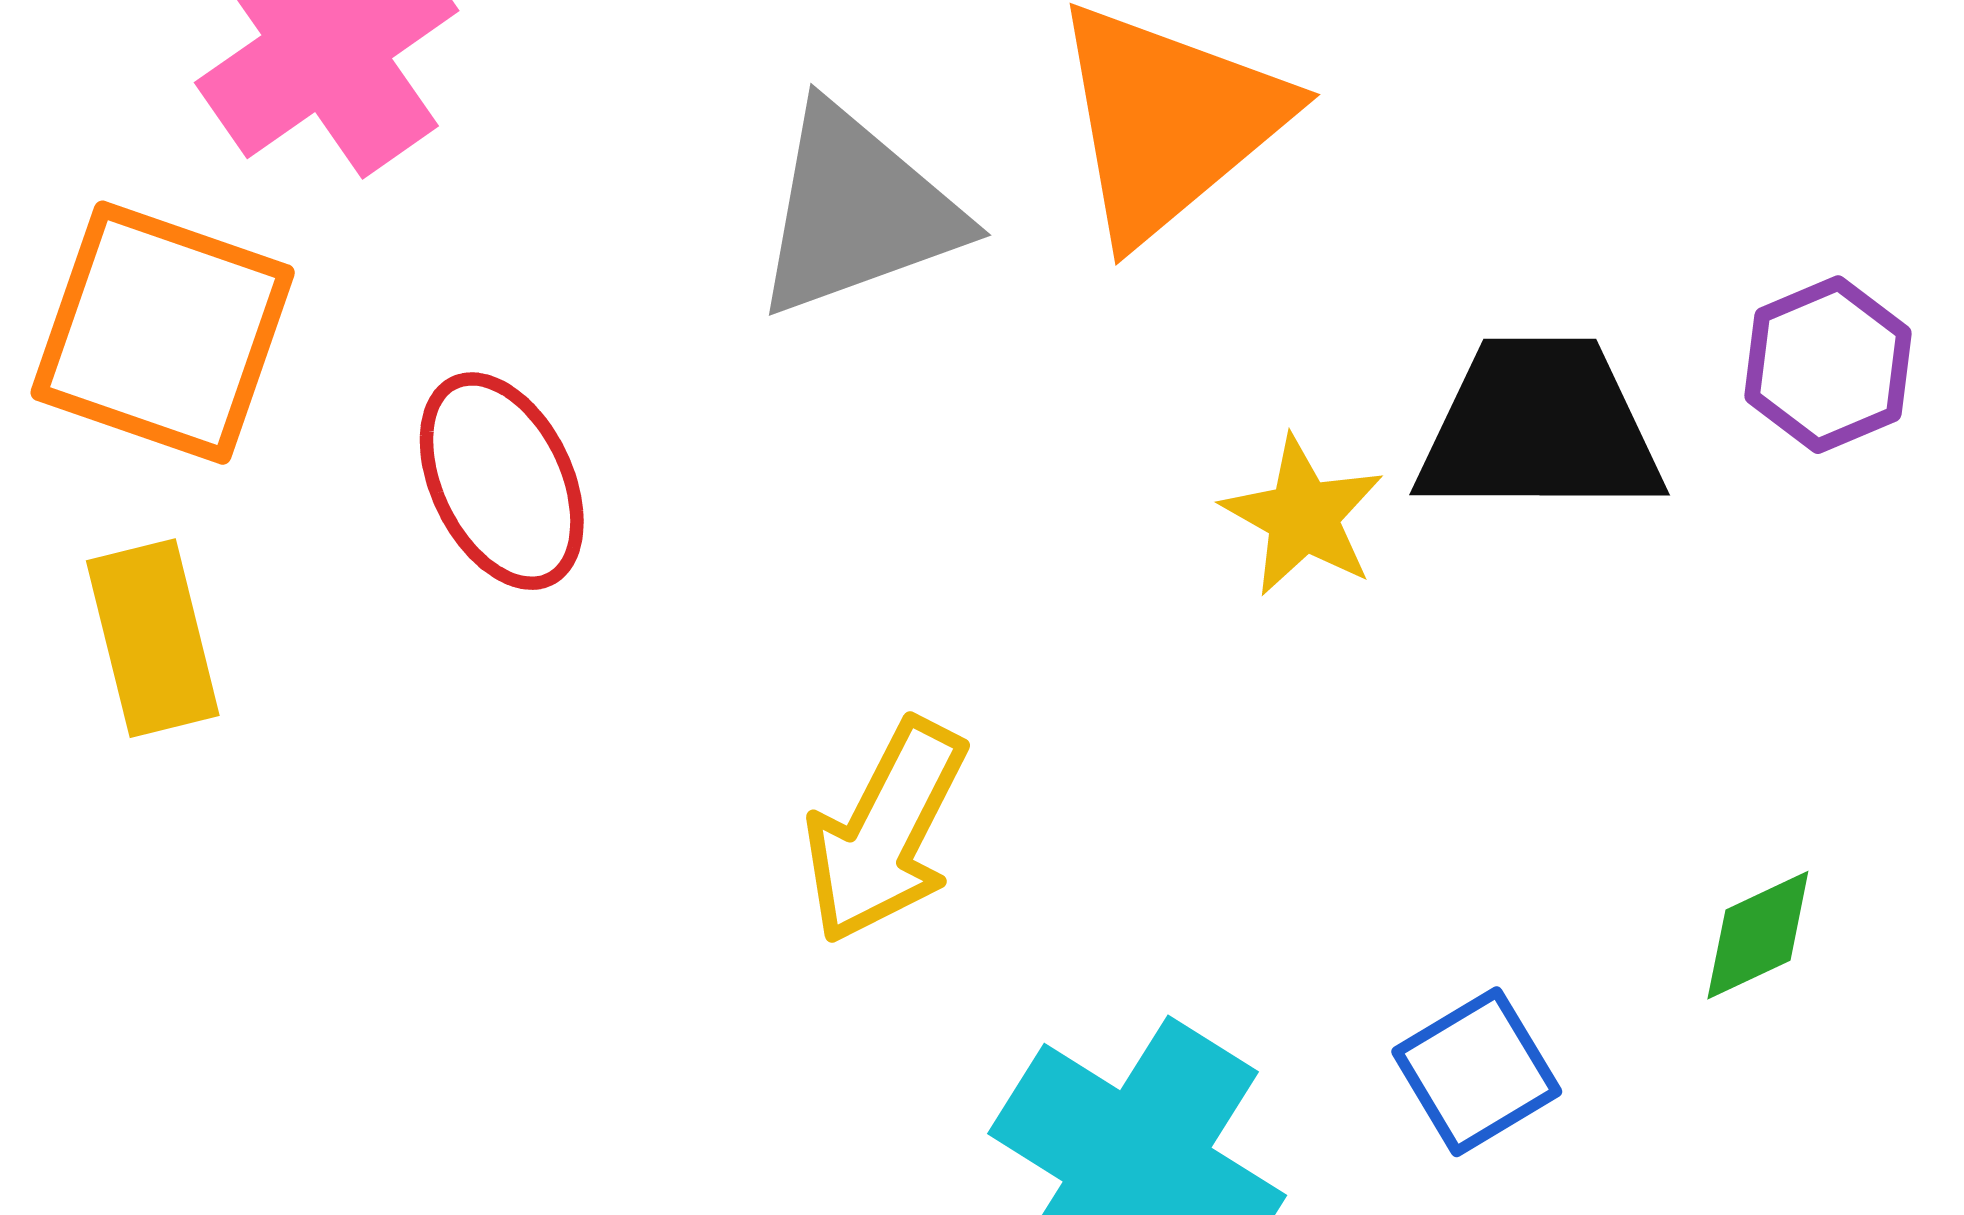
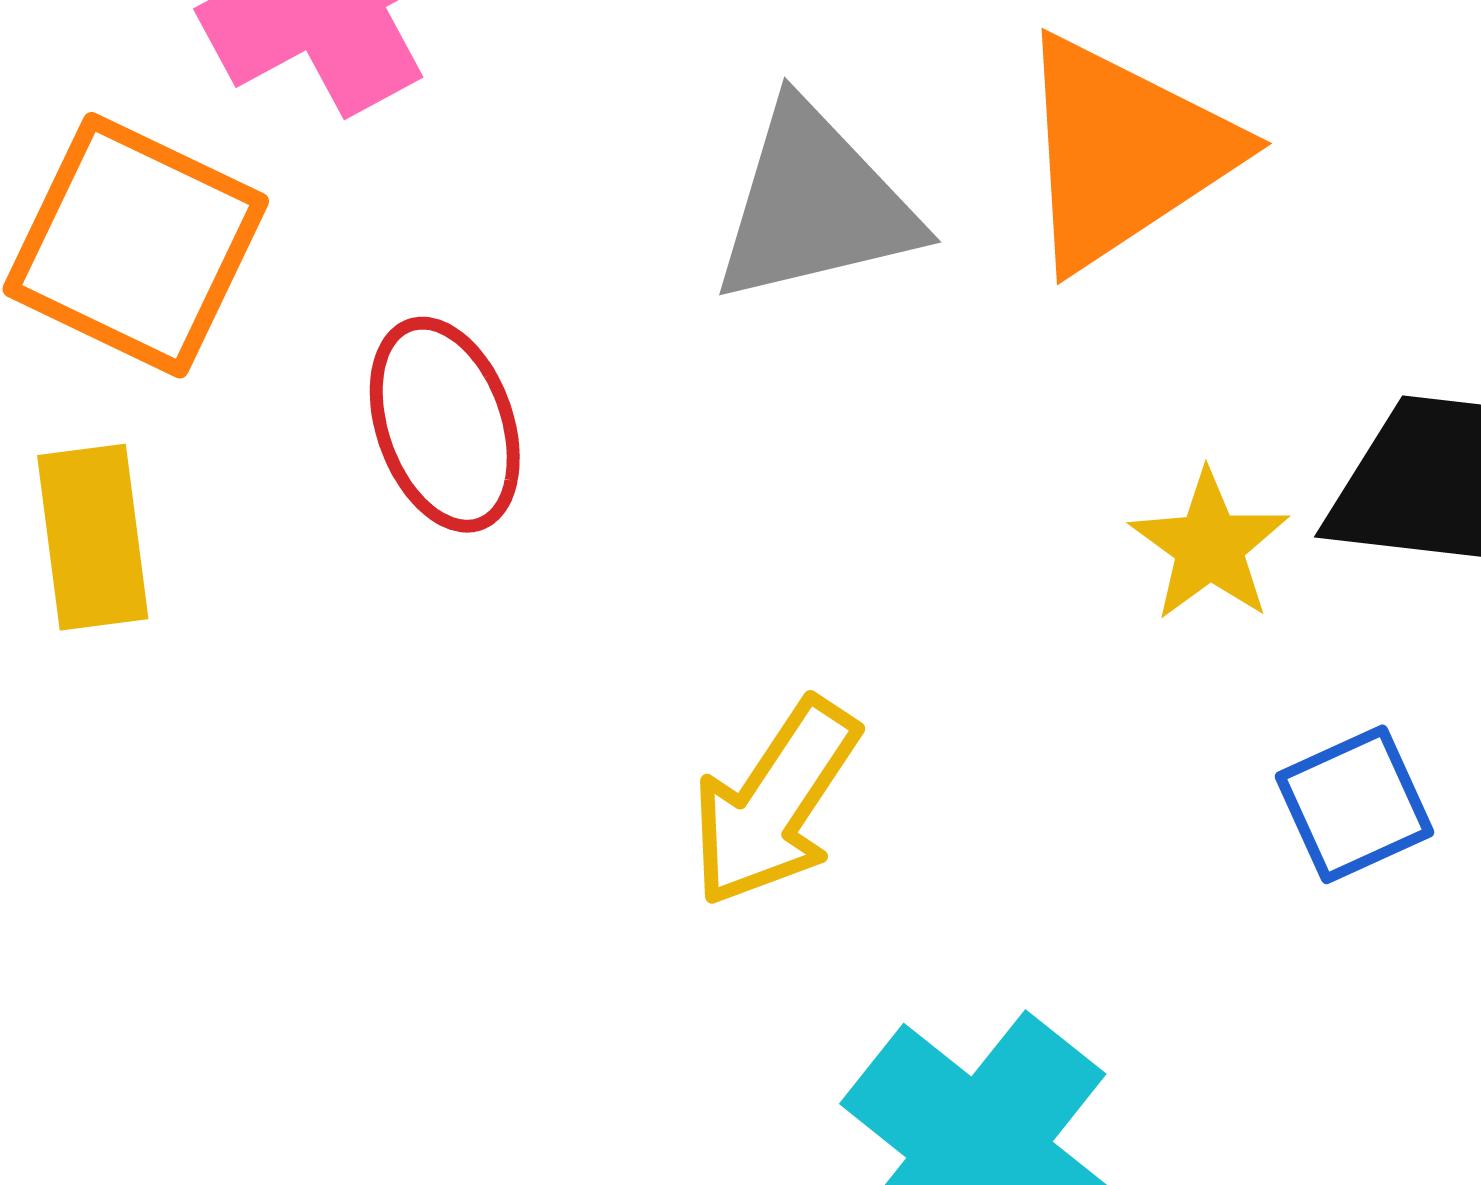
blue square: (1477, 1072) -> (1355, 804), moved

